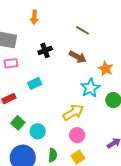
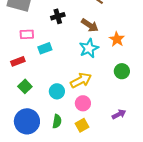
pink rectangle: (11, 63) -> (27, 34), moved
cyan star: (90, 88) -> (89, 48), moved
cyan circle: (38, 131) -> (57, 91), moved

